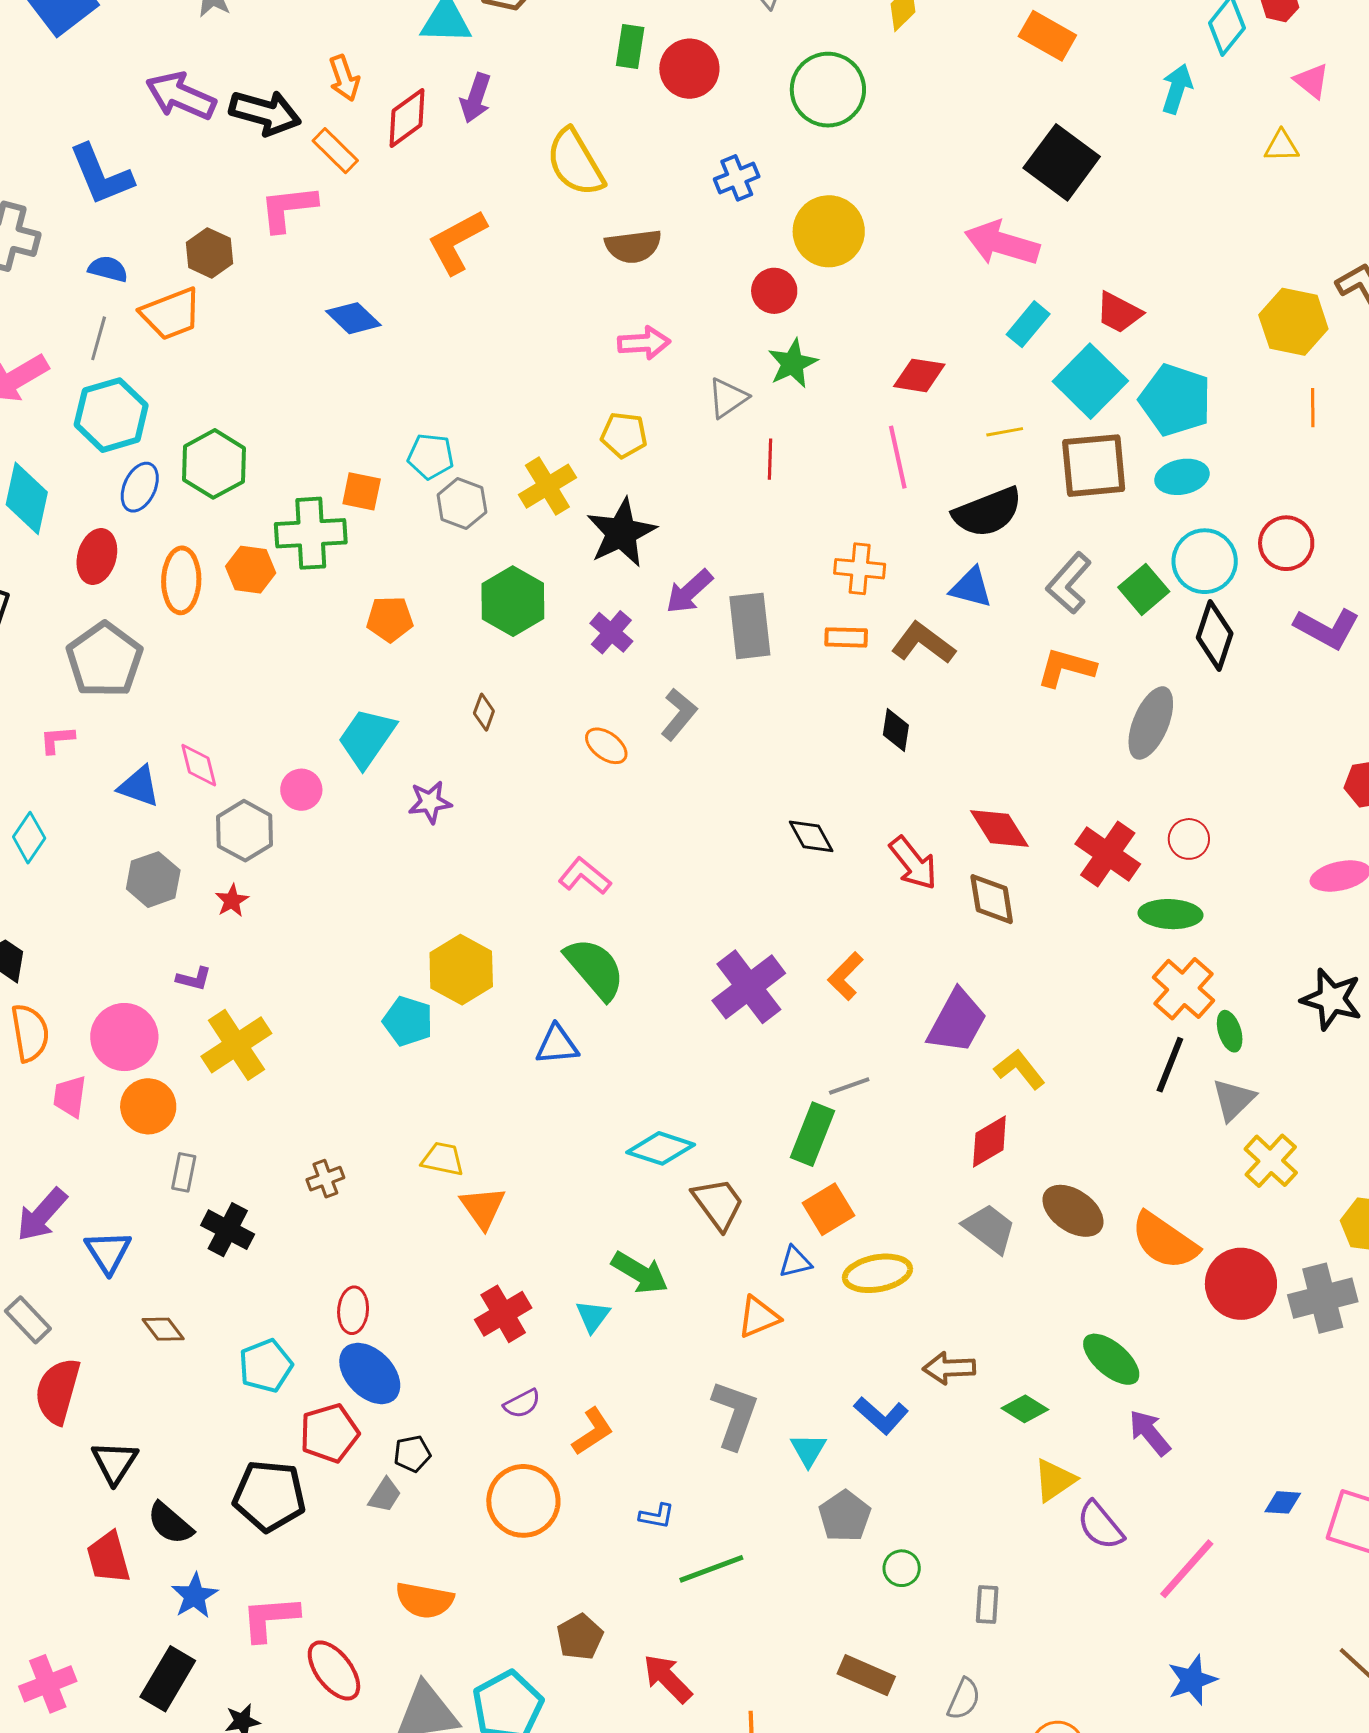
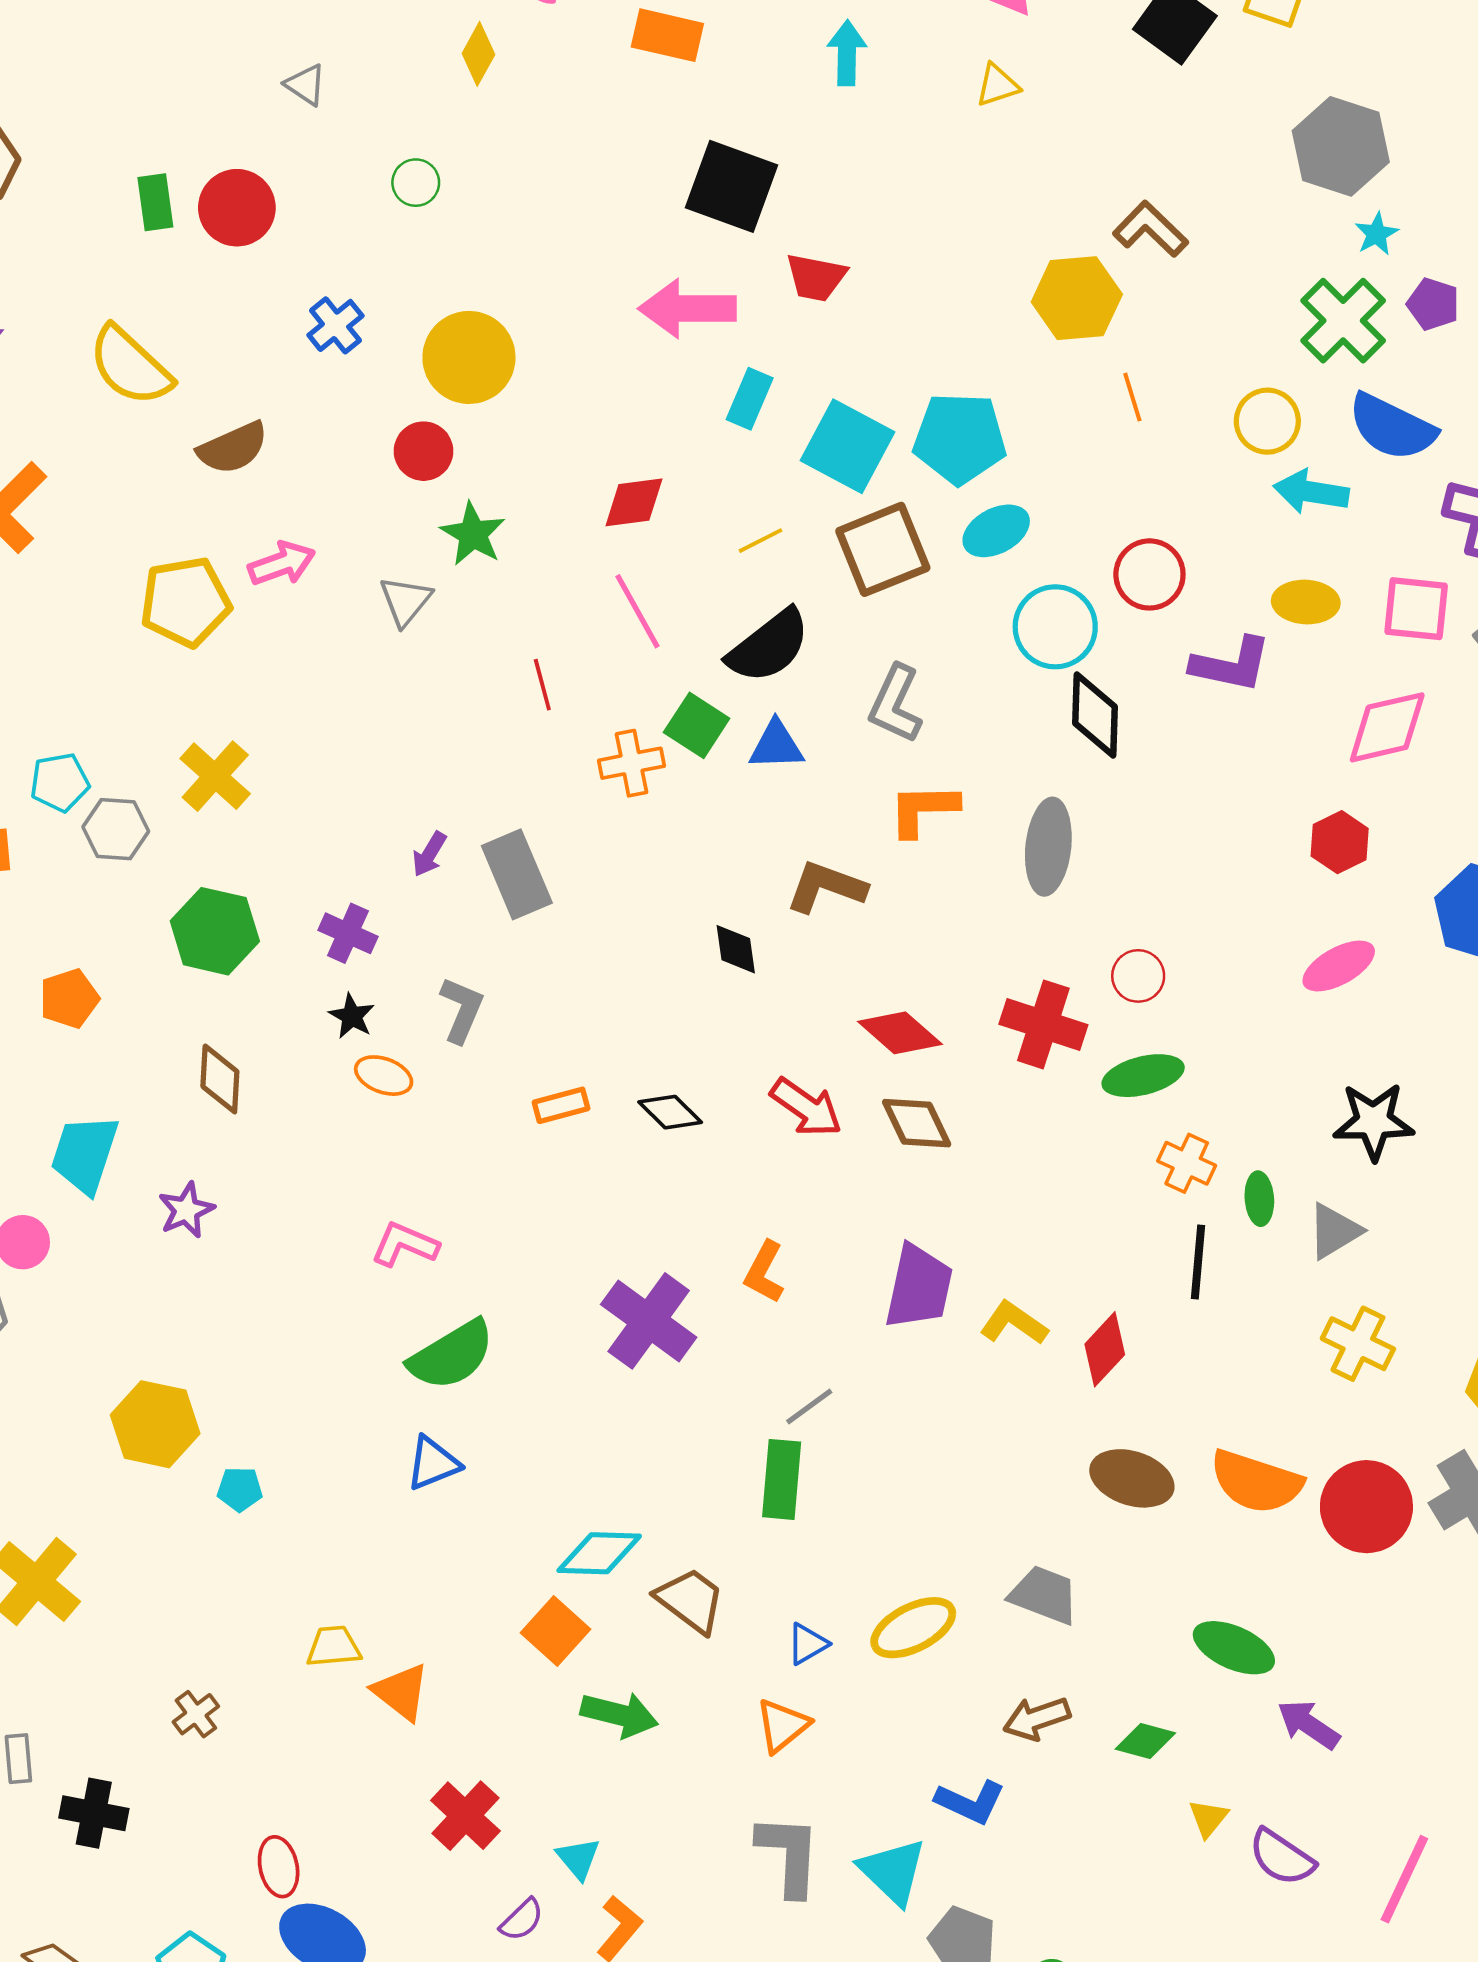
green circle: (828, 90) -> (416, 183), size x0.5
red trapezoid: (1119, 313) -> (816, 277), moved
yellow pentagon: (624, 435) -> (185, 602), moved, size x1.5
red line: (770, 459) -> (542, 685), moved
black star: (621, 533) -> (352, 1016), moved, size x0.5
green square: (1144, 589) -> (697, 725), moved
purple arrow: (689, 591) -> (429, 854), size x0.7
orange rectangle: (846, 637) -> (561, 1105), moved
brown L-shape: (923, 643) -> (826, 887), moved
brown diamond: (484, 712) -> (220, 1079), size x1.5
green semicircle: (595, 969) -> (452, 1355), turned 116
yellow hexagon: (461, 970) -> (155, 1424), moved
orange cross: (1183, 989) -> (1187, 1163), size x0.7
cyan pentagon: (408, 1021) -> (240, 1489), size x0.7
green ellipse: (1230, 1031) -> (1259, 1199), turned 30
gray triangle: (1233, 1100) -> (1334, 1231), moved, turned 30
red diamond: (989, 1142) -> (1105, 1349), moved
orange square: (828, 1209) -> (555, 1631), moved
gray trapezoid: (989, 1229) -> (1044, 1595), moved
cyan triangle: (593, 1316) -> (578, 1858), moved
cyan triangle: (808, 1450) -> (893, 1872), size x1.5
yellow triangle: (1055, 1480) -> (1208, 1818), size x0.7

